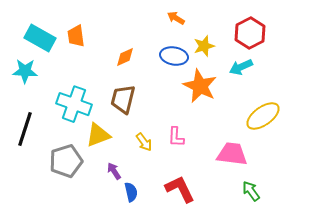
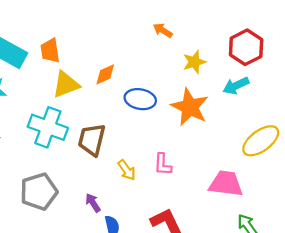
blue ellipse: (174, 56) -> (140, 99), moved
brown trapezoid: (123, 99) -> (92, 140), moved
yellow triangle: (98, 135) -> (66, 84), moved

